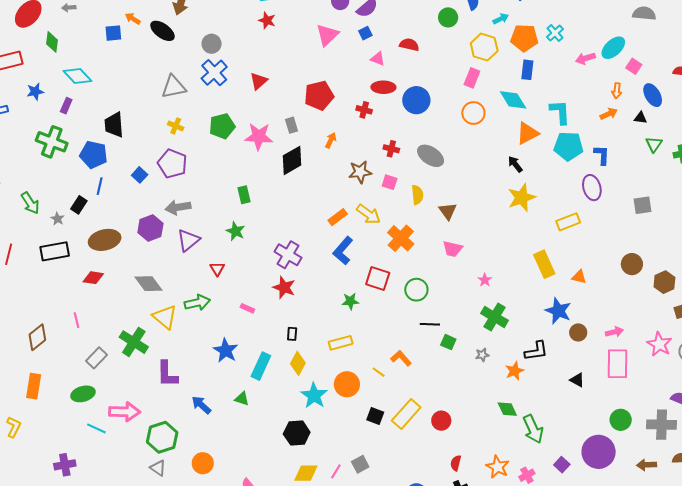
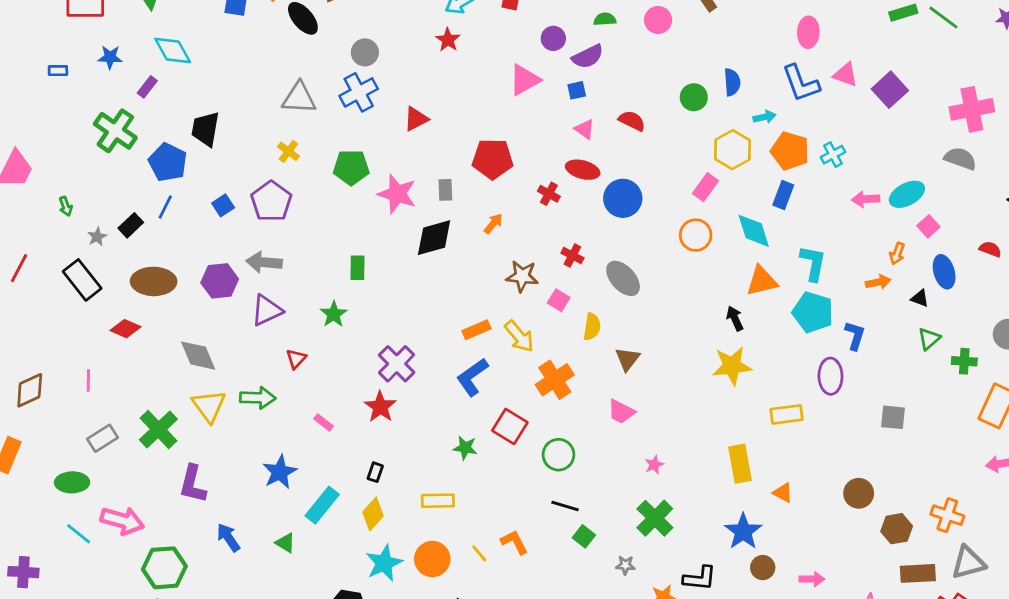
green arrow: (30, 203) -> (66, 206), size x0.6
black rectangle: (55, 251) -> (82, 280), turned 48

